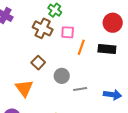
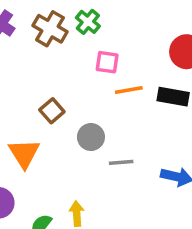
brown cross: (43, 28) -> (50, 29), moved
orange line: (81, 47) -> (129, 90), turned 56

